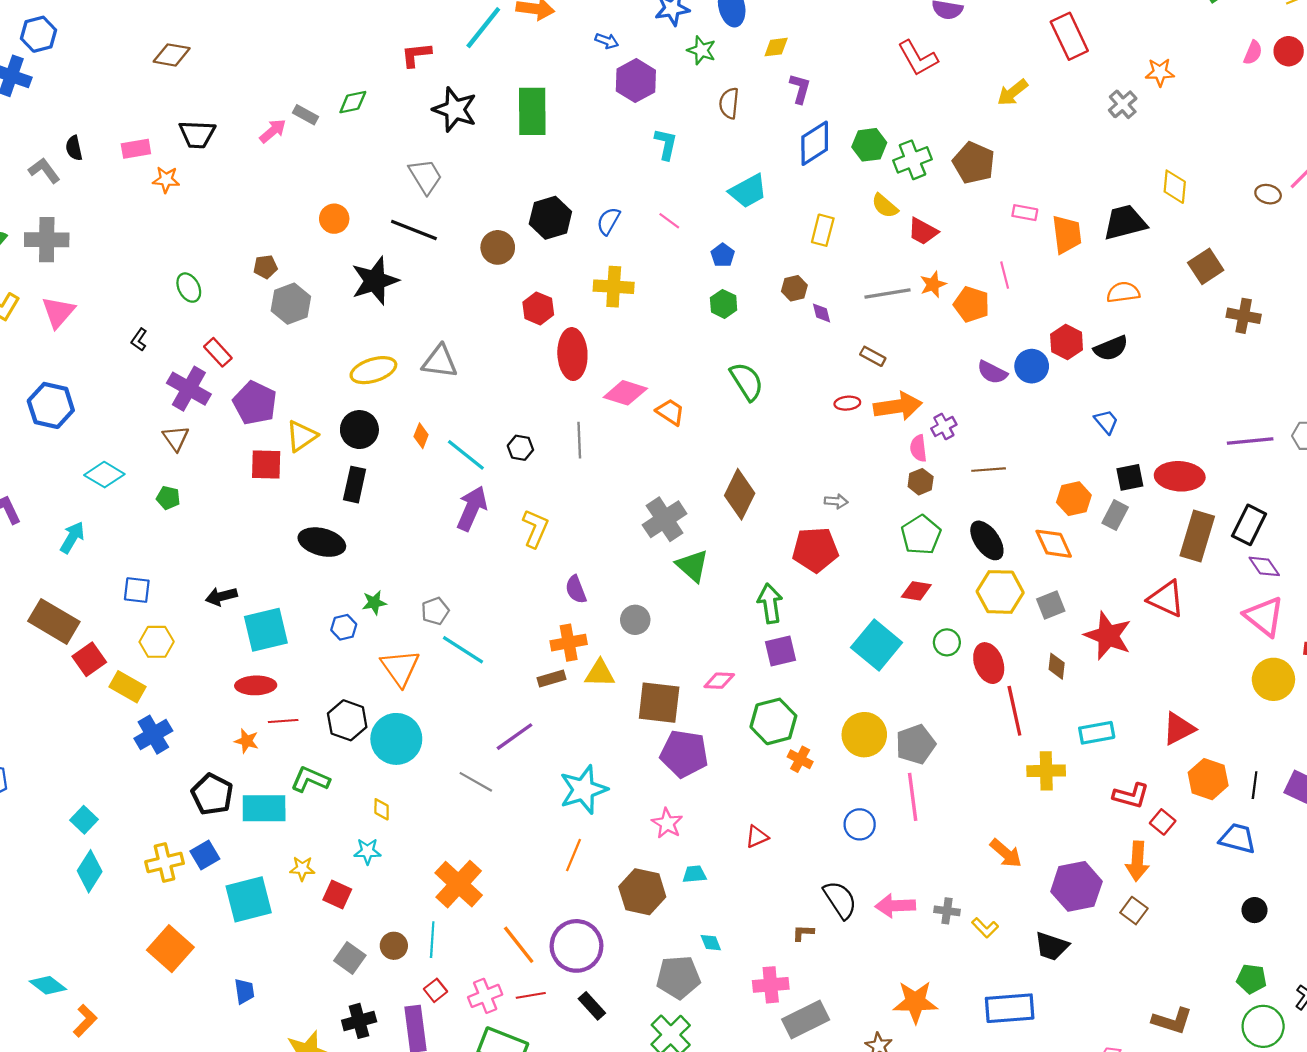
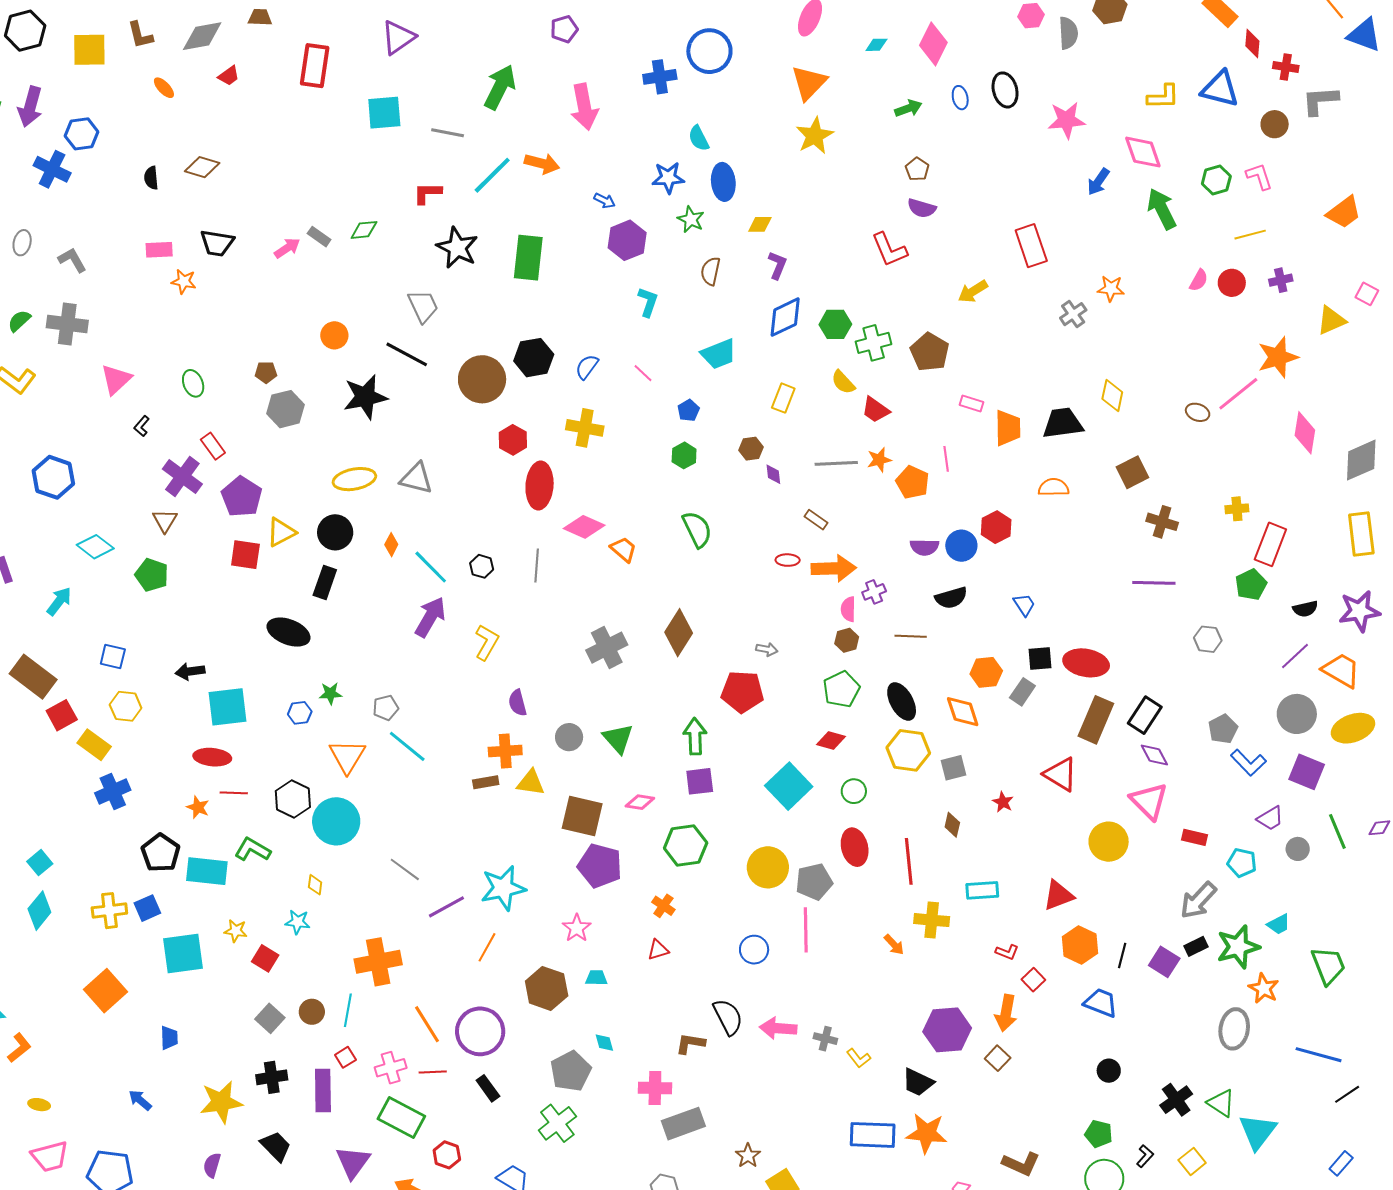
black semicircle: (74, 148) -> (151, 178), moved
brown circle: (498, 247) -> (482, 379), size x1.5
pink triangle: (58, 312) -> (116, 379), moved
black semicircle: (1111, 348) -> (951, 598), moved
purple semicircle: (992, 372) -> (924, 547), turned -32
purple line: (1250, 441) -> (1154, 583), moved
green pentagon: (168, 498) -> (152, 575), size x1.5
green triangle: (692, 566) -> (618, 738), moved
red star: (1108, 636) -> (1003, 802), size x0.5
red ellipse: (989, 663) -> (855, 847), moved
yellow circle: (1273, 679) -> (1109, 842), moved
purple line: (515, 737) -> (446, 907), moved
orange cross: (800, 759) -> (663, 906), moved
red L-shape: (1131, 796) -> (1007, 952), size x0.7
orange arrow: (1006, 853) -> (894, 945), moved, size x0.7
orange cross: (459, 884) -> (378, 962), turned 30
brown L-shape: (803, 933) -> (690, 1043), size x1.4
gray pentagon: (678, 977) -> (571, 1071), turned -30
orange star: (915, 1002) -> (927, 1133), moved

